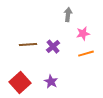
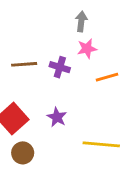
pink star: (83, 34) -> (87, 49), moved
purple cross: (53, 47) -> (60, 67), turned -32

